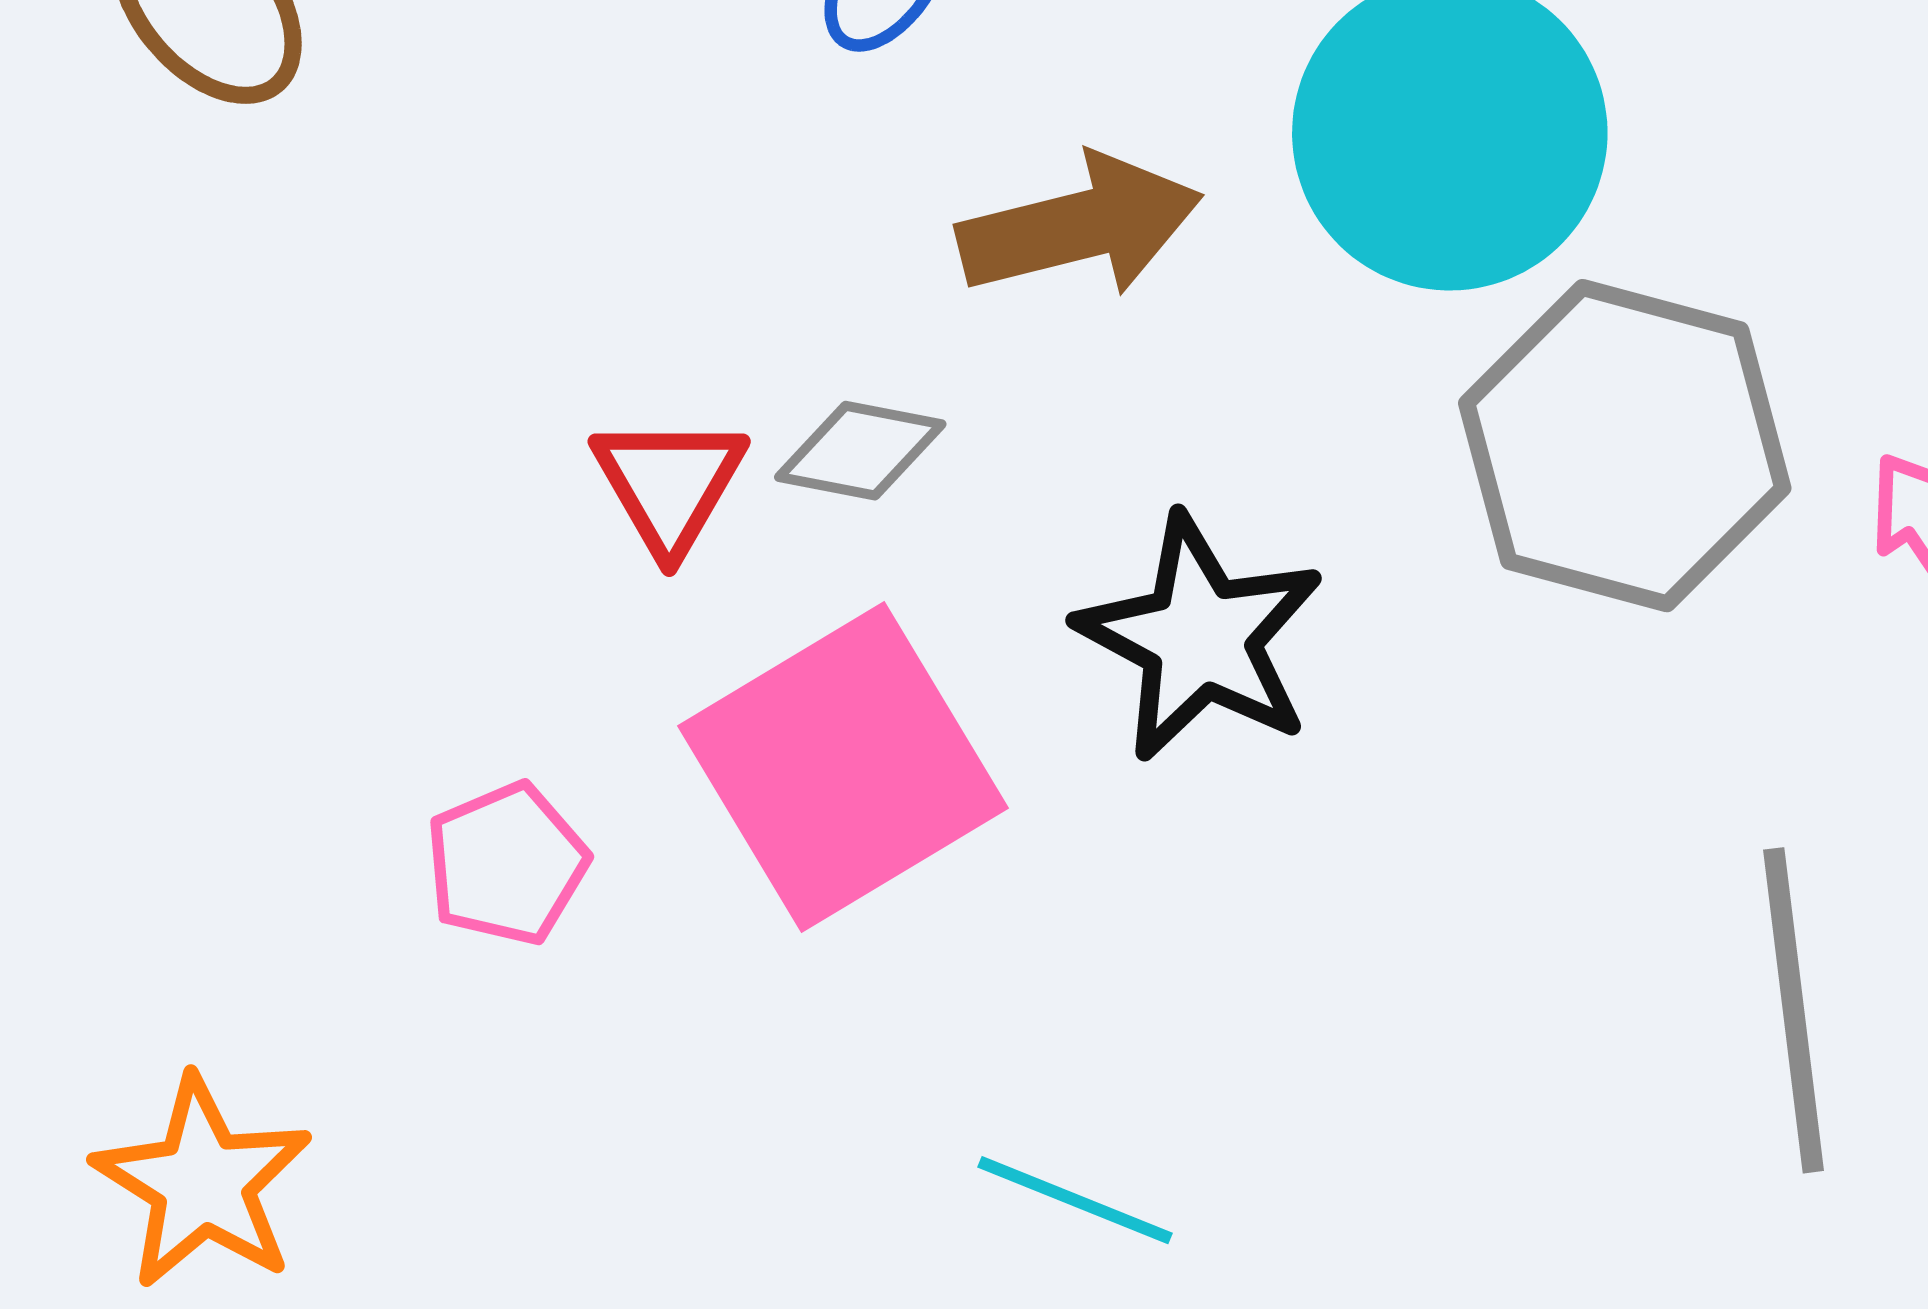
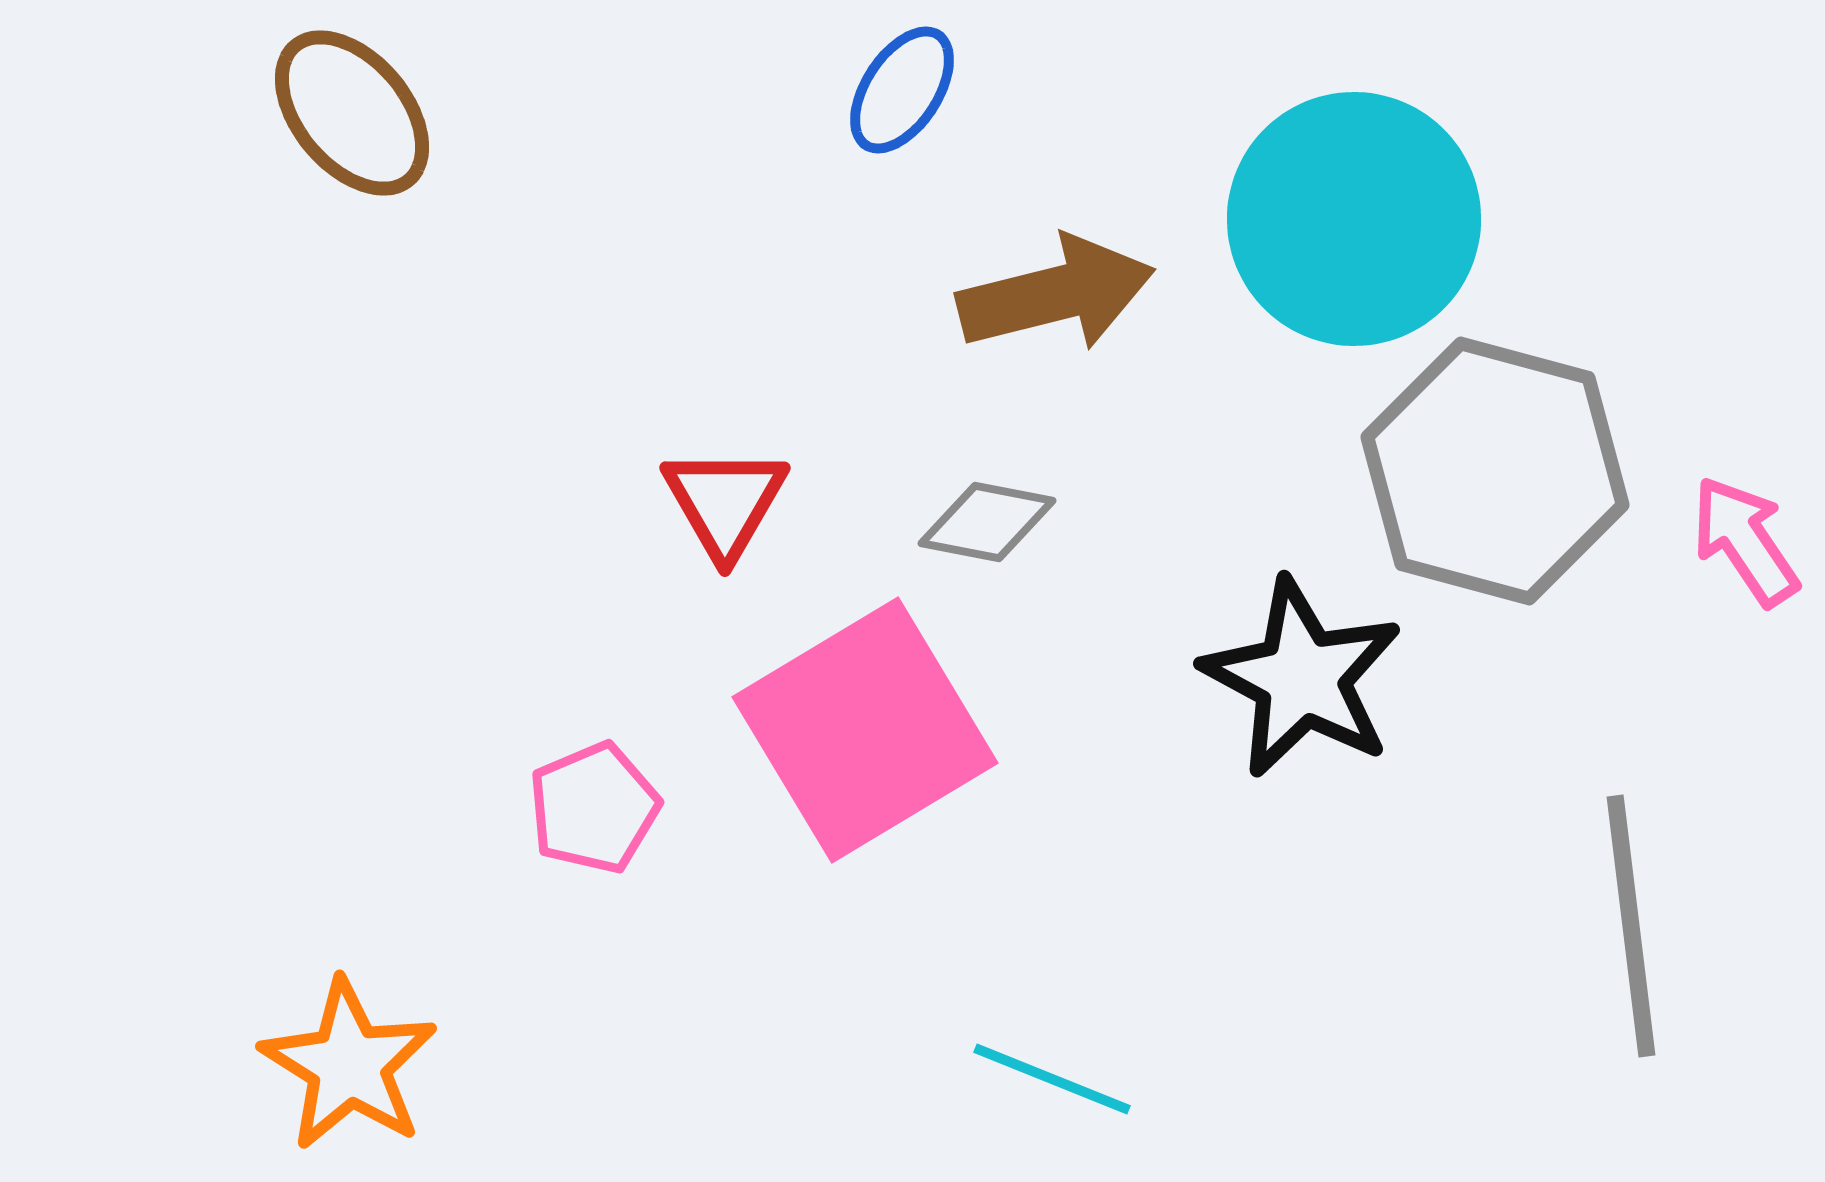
gray diamond: (860, 451) -> (987, 522), moved
black star: (1200, 638) -> (1302, 678), moved

